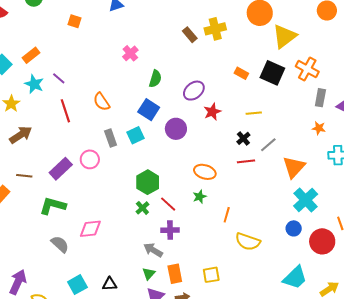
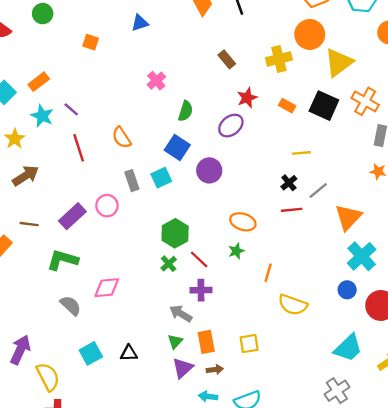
yellow cross: (215, 29) -> (279, 59), moved
red star: (212, 112) -> (247, 98), moved

